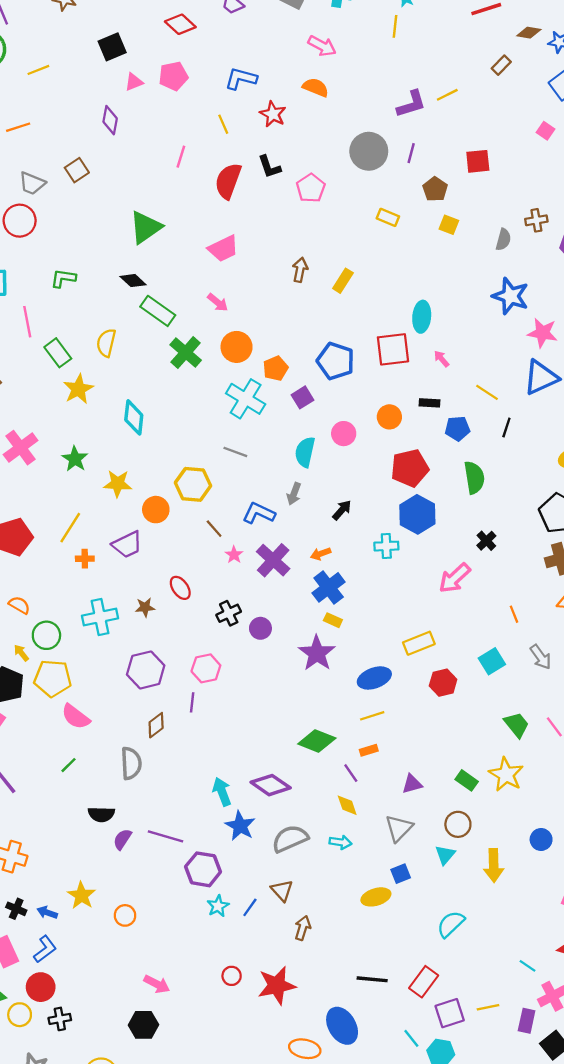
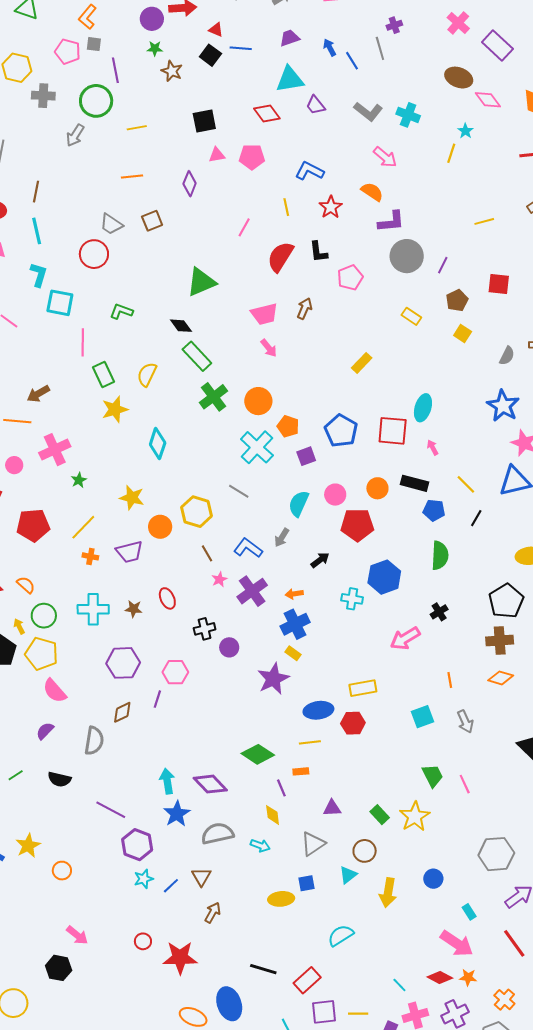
purple L-shape: (411, 104) -> (391, 222), moved
orange line: (18, 127) -> (132, 177), moved
brown arrow: (300, 270) -> (304, 309), moved
pink arrow: (218, 303) -> (269, 348), moved
orange pentagon: (276, 368) -> (288, 426), turned 30
black rectangle: (430, 403) -> (415, 483), size x1.5
green star: (75, 459) -> (79, 480), moved, size x0.7
red pentagon: (410, 468) -> (357, 525), moved
red hexagon: (443, 683) -> (353, 723), moved
green line: (68, 765) -> (16, 775), moved
purple semicircle: (122, 839) -> (45, 731), moved

